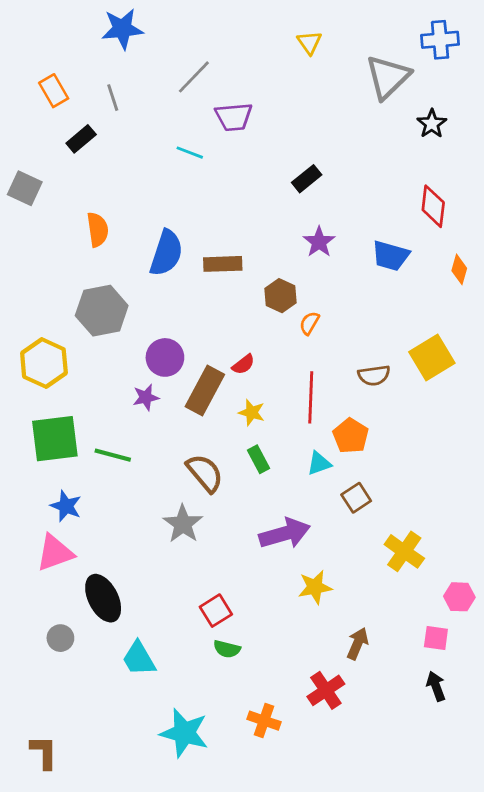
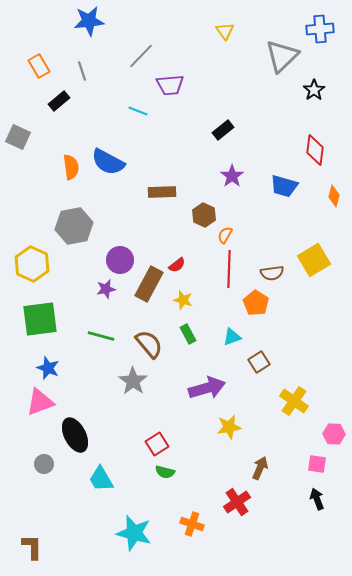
blue semicircle: (166, 253) -> (108, 162), moved, turned 100
red line: (311, 397) -> (229, 269), moved
orange pentagon: (351, 436) -> (256, 303), moved
green line: (113, 455) -> (101, 336), moved

